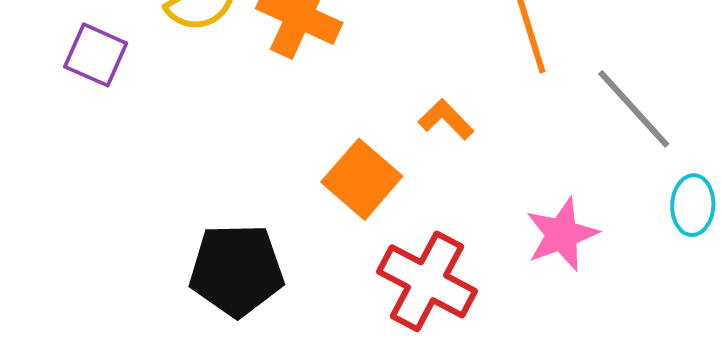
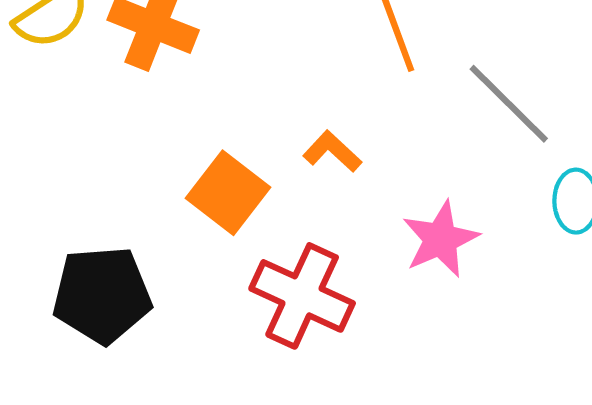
orange L-shape: (446, 119) -> (332, 151), moved

